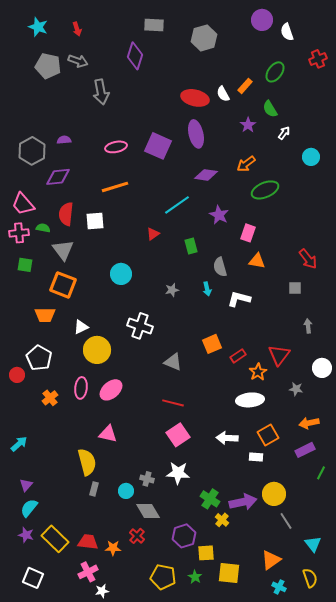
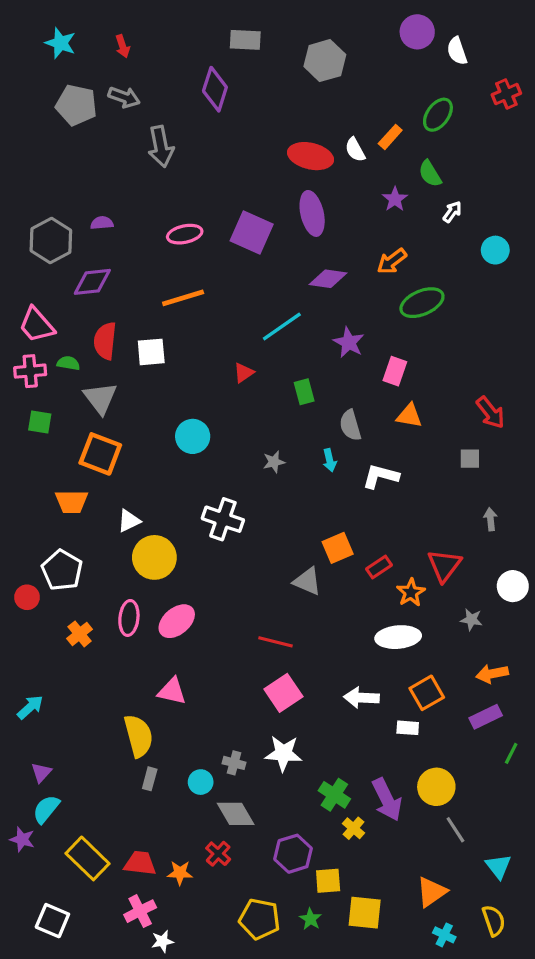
gray triangle: (173, 362) -> (307, 581), moved
purple arrow: (243, 502) -> (387, 800), turned 76
purple star: (26, 535) -> (22, 839), moved

